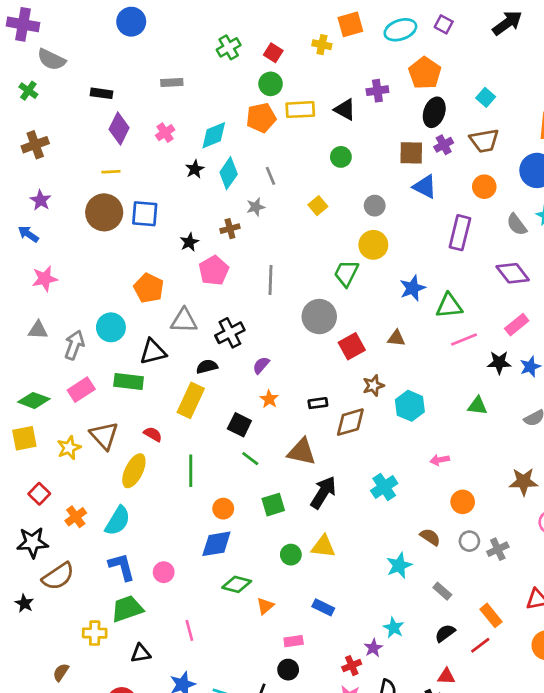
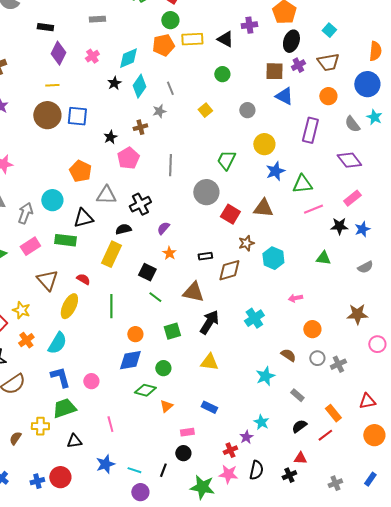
yellow circle: (373, 245) -> (264, 144), moved
brown triangle: (396, 338) -> (263, 208), size x1.5
red square: (352, 346) -> (230, 214), turned -30
yellow star: (69, 448) -> (21, 310), moved, turned -30
green circle: (291, 555) -> (163, 368), moved
brown semicircle: (61, 672) -> (15, 438), moved

